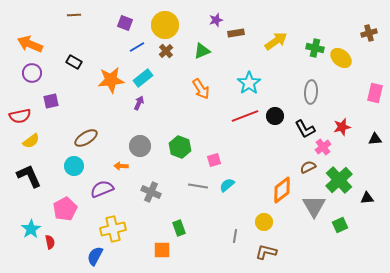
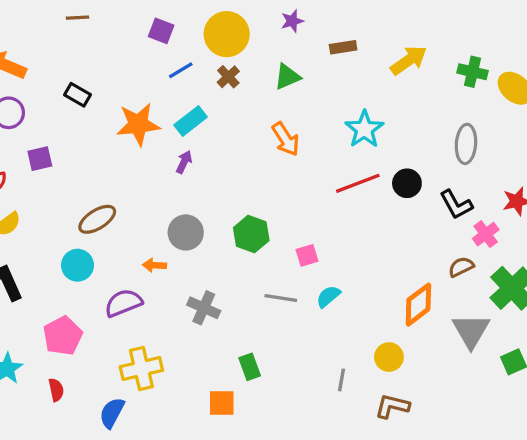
purple star: (216, 20) -> (292, 21), moved
red semicircle: (50, 242) -> (56, 390), moved

